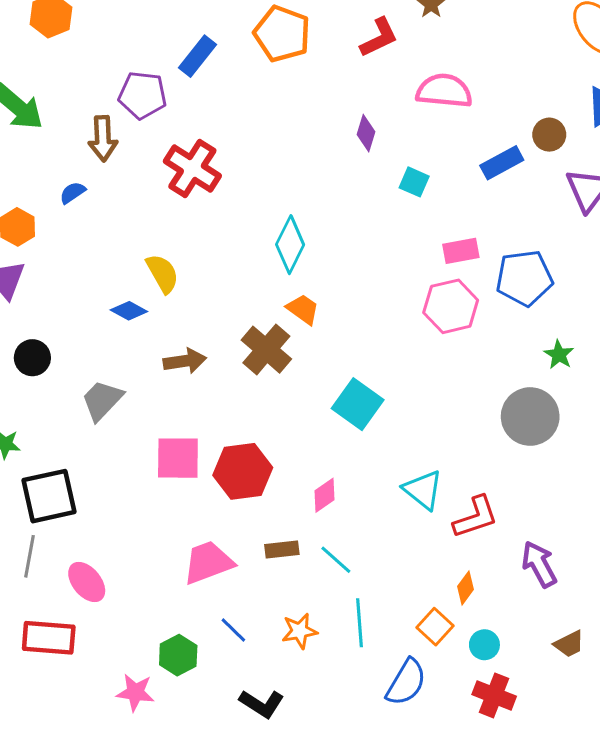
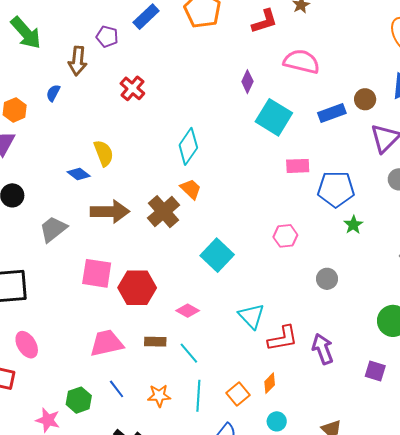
purple pentagon: (142, 95) -> (107, 37), size x0.7
red cross: (192, 169) -> (132, 88), size x0.7
cyan square: (414, 182) -> (274, 117), size x1.8
blue semicircle: (73, 193) -> (53, 93), turned -36
pink hexagon: (451, 306) -> (285, 236), moved, size x0.7
green star: (559, 355) -> (353, 225), moved
brown arrow: (185, 361) -> (110, 212), size x1.4
gray circle: (530, 416) -> (327, 279), size x0.6
pink diamond: (325, 495) -> (188, 311), turned 55
purple arrow: (539, 564) -> (323, 349), moved
orange square: (435, 627) -> (238, 394), moved

